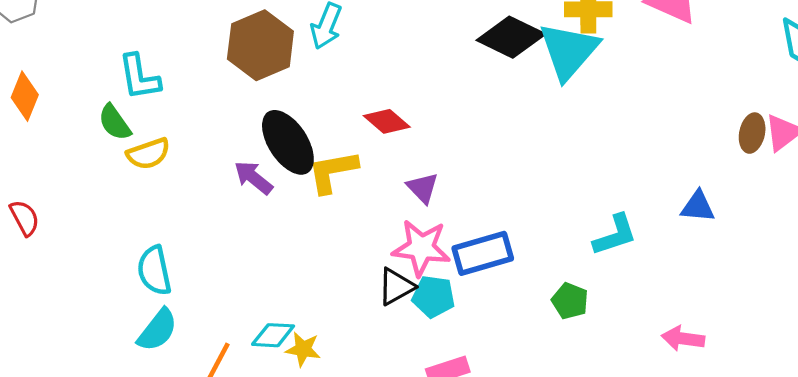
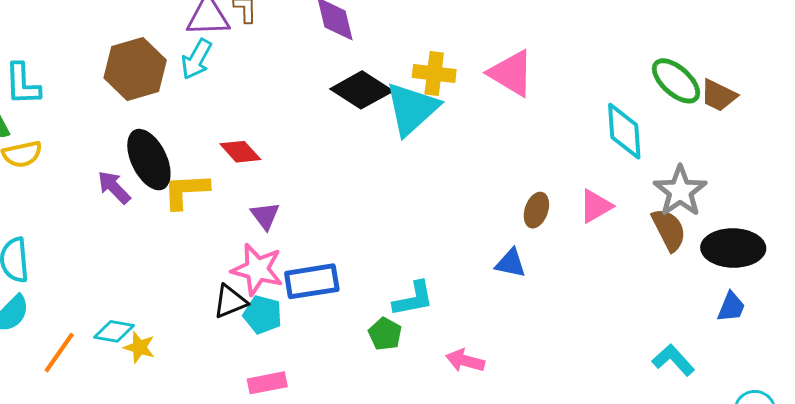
brown ellipse: (752, 133) -> (536, 210), moved
cyan L-shape: (615, 235) -> (413, 299), moved
pink arrow: (683, 338) -> (465, 361), moved

